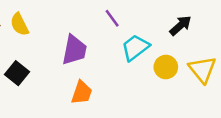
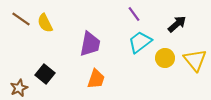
purple line: (112, 18) -> (134, 14), moved
black square: (17, 73) -> (45, 74), moved

